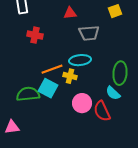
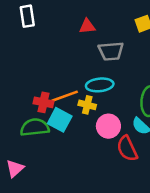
red cross: (35, 35) -> (43, 102), moved
pink circle: (82, 103) -> (108, 126), moved
pink triangle: (12, 127) -> (15, 169), turned -35

